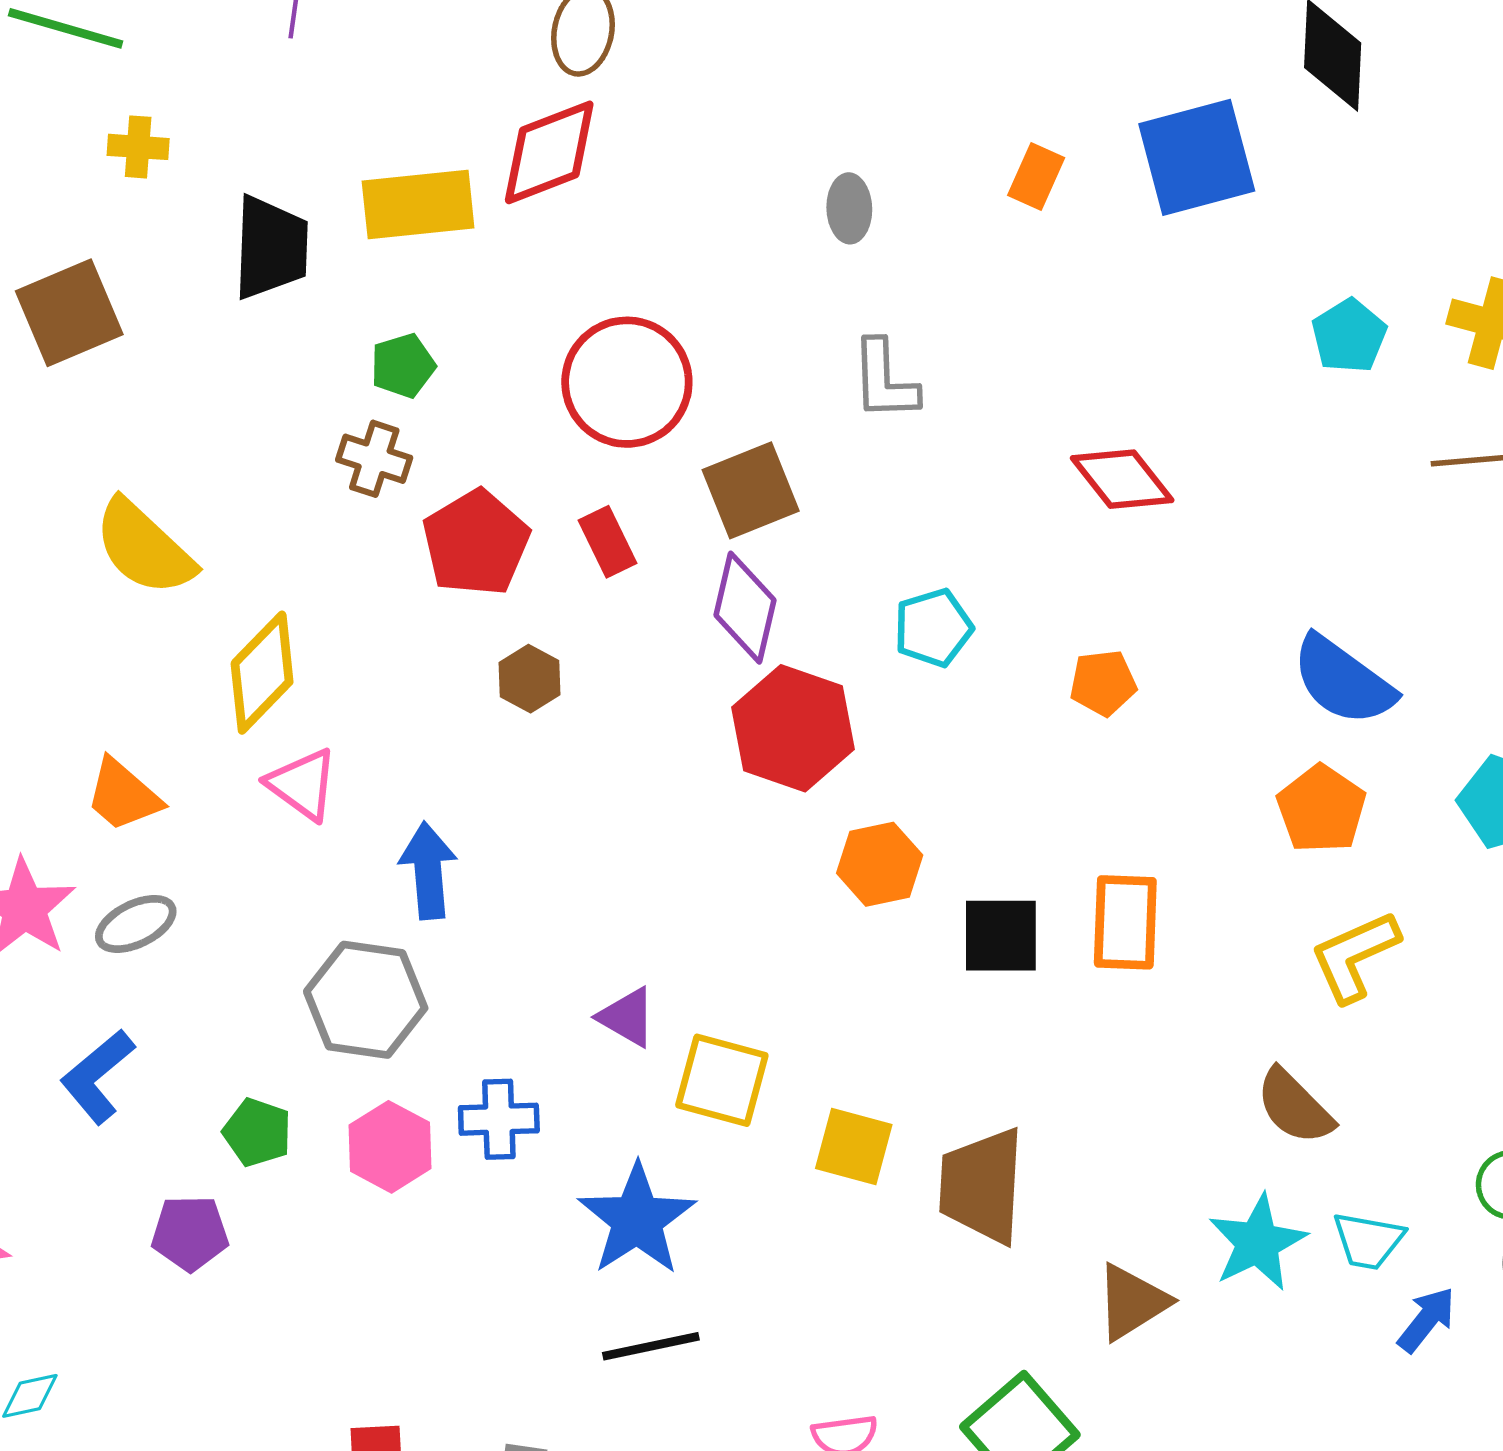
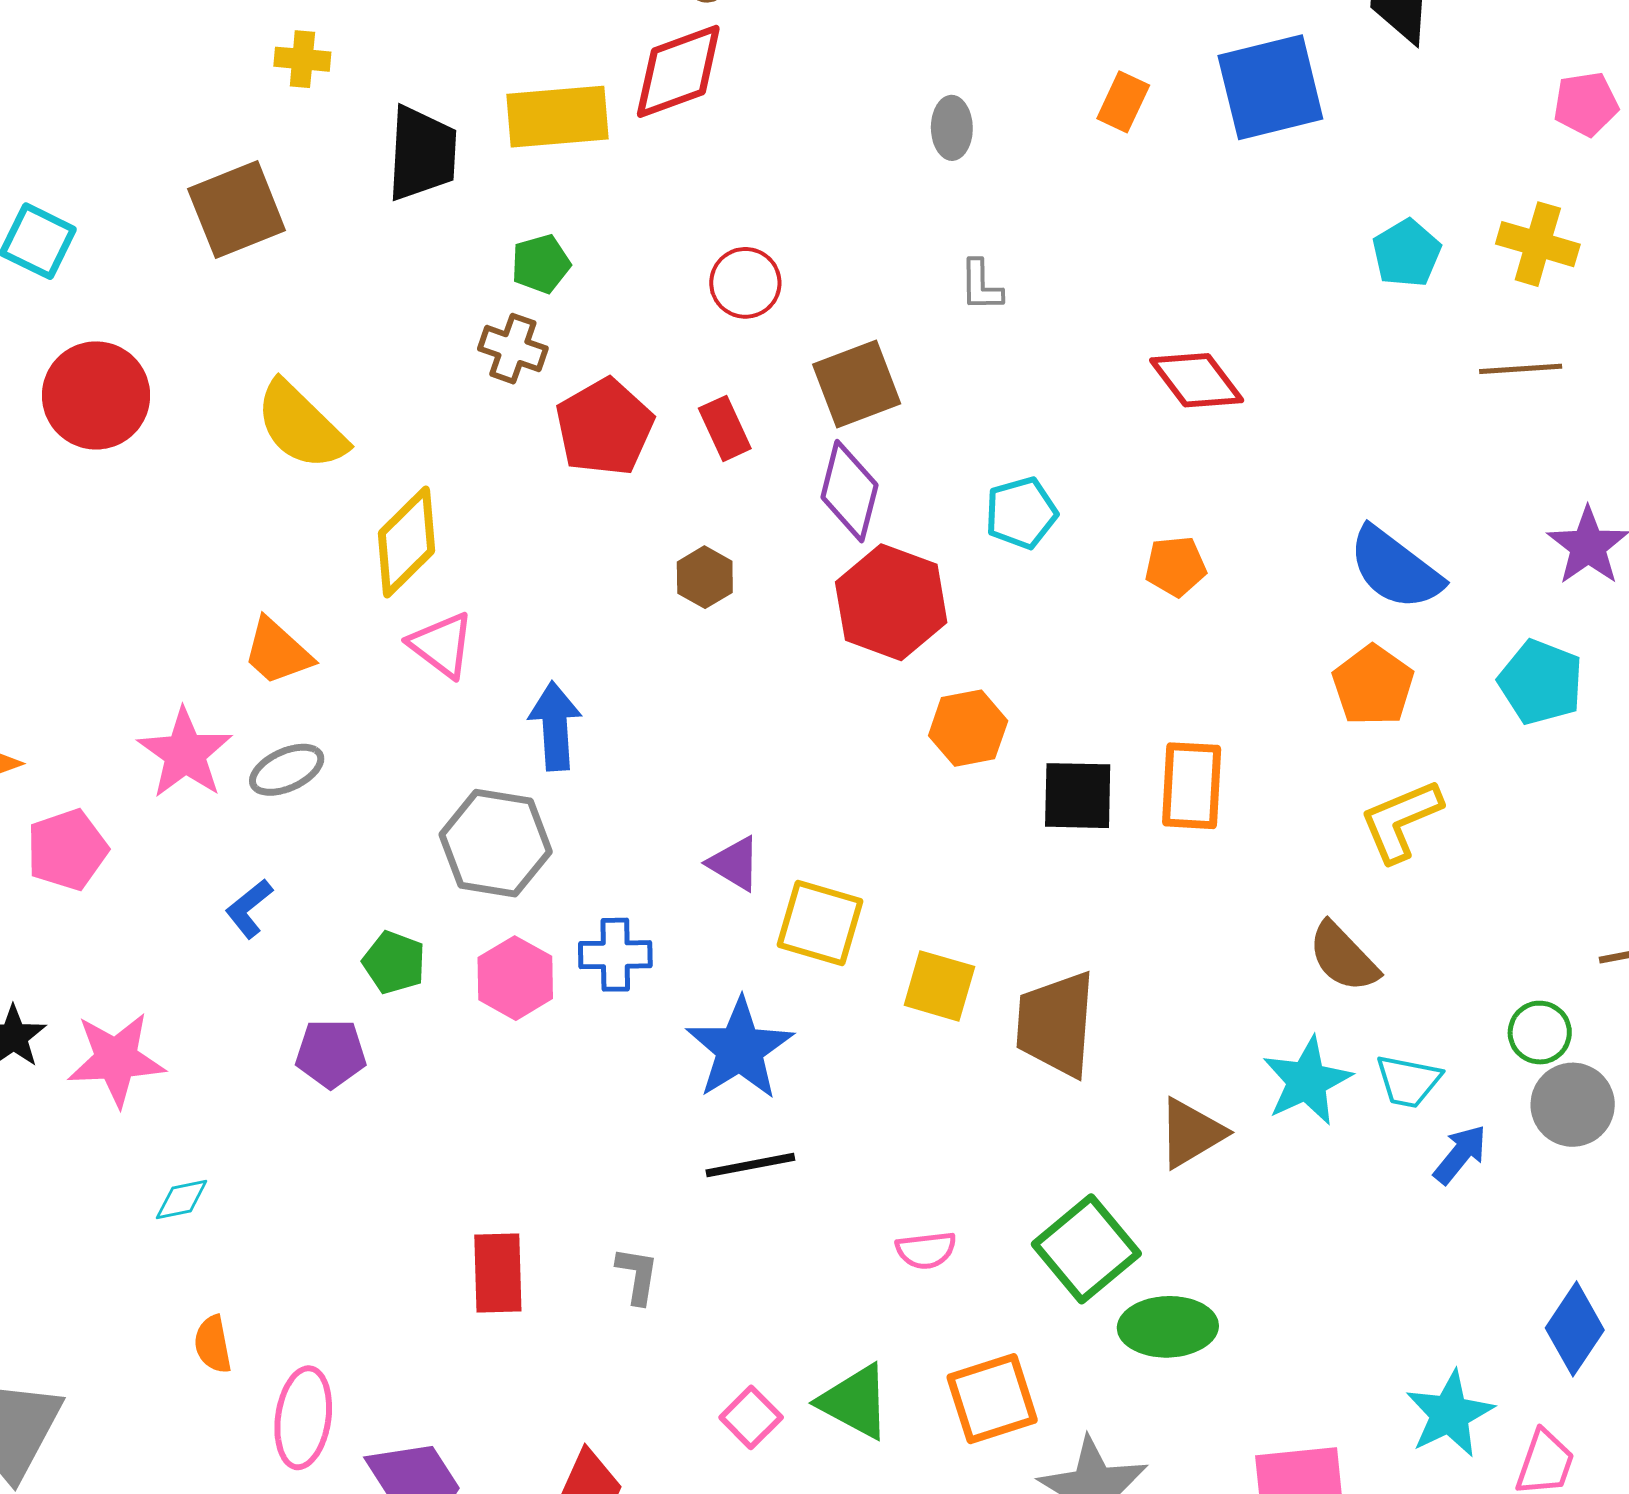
gray L-shape: (884, 380) -> (981, 286), size x0.7
red circle: (627, 382) -> (745, 283), size x0.6
brown hexagon: (530, 679) -> (705, 577), moved
blue L-shape: (97, 1076) -> (249, 909), size x0.7

